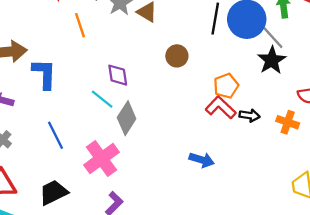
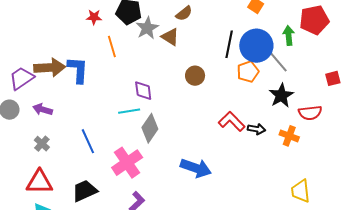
black star: (272, 60) -> (281, 95), moved
blue L-shape: (44, 74) -> (78, 70), moved
orange pentagon: (226, 86) -> (248, 72), moved
cyan line: (102, 99) -> (129, 111), turned -50
blue arrow: (202, 160) -> (196, 168), moved, size x1.4

